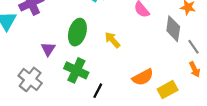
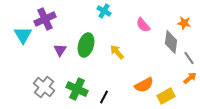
purple triangle: (48, 49) -> (60, 50), moved
orange arrow: (195, 69) -> (190, 78), turned -104
green cross: (76, 70) -> (77, 89), moved

